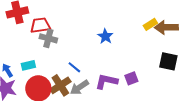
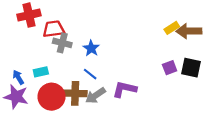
blue star: (105, 36) -> (91, 48), moved
purple square: (131, 78) -> (170, 68), moved
brown cross: (60, 85) -> (75, 93), turned 35

